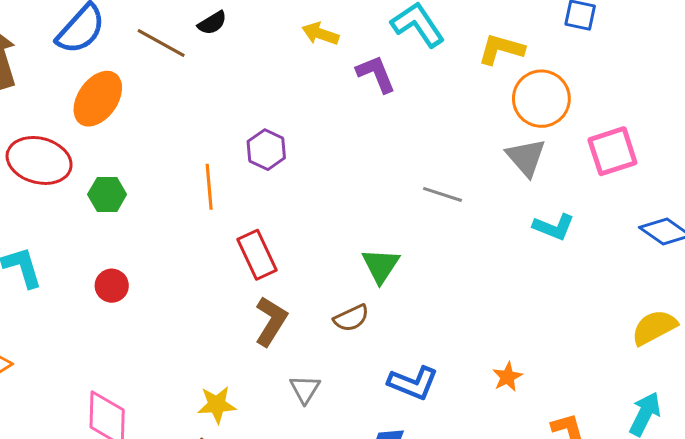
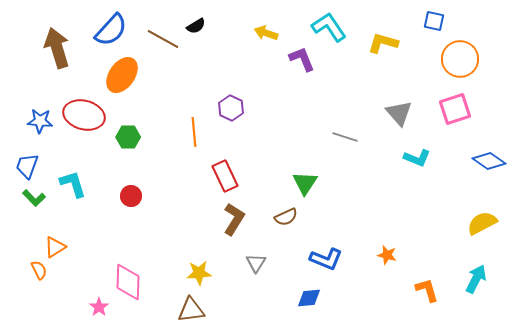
orange circle: (541, 99) -> (460, 59), moved
orange star: (507, 377) -> (387, 255), turned -30

